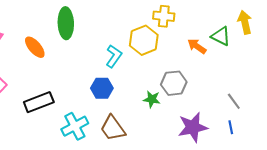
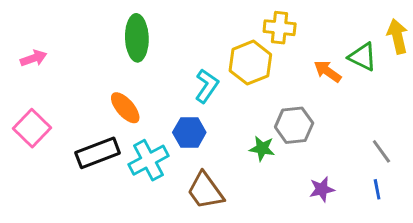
orange ellipse: (35, 47) -> (125, 108), moved
cyan cross: (75, 126) -> (149, 160), moved
purple star: (193, 127) -> (322, 189), size x0.6

